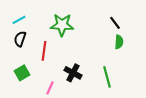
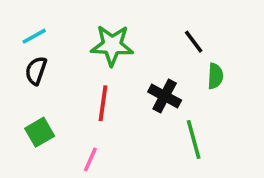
black line: (115, 23) -> (194, 42), moved
red line: (44, 51) -> (103, 103), moved
black cross: (73, 73) -> (165, 96), moved

